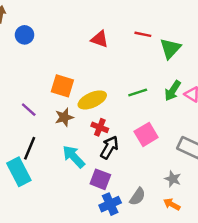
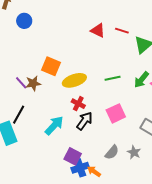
red triangle: (100, 39) -> (98, 30), moved
brown star: (64, 117) -> (33, 83), moved
cyan arrow: (74, 157) -> (54, 125), turned 80
purple square: (100, 179) -> (73, 156), moved
gray semicircle: (137, 197) -> (112, 152), moved
orange arrow: (172, 204) -> (94, 171), moved

